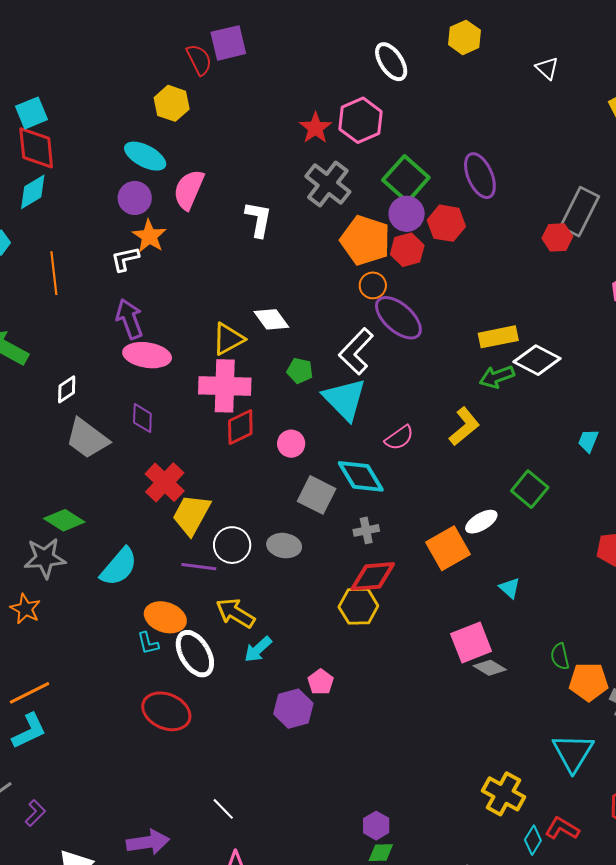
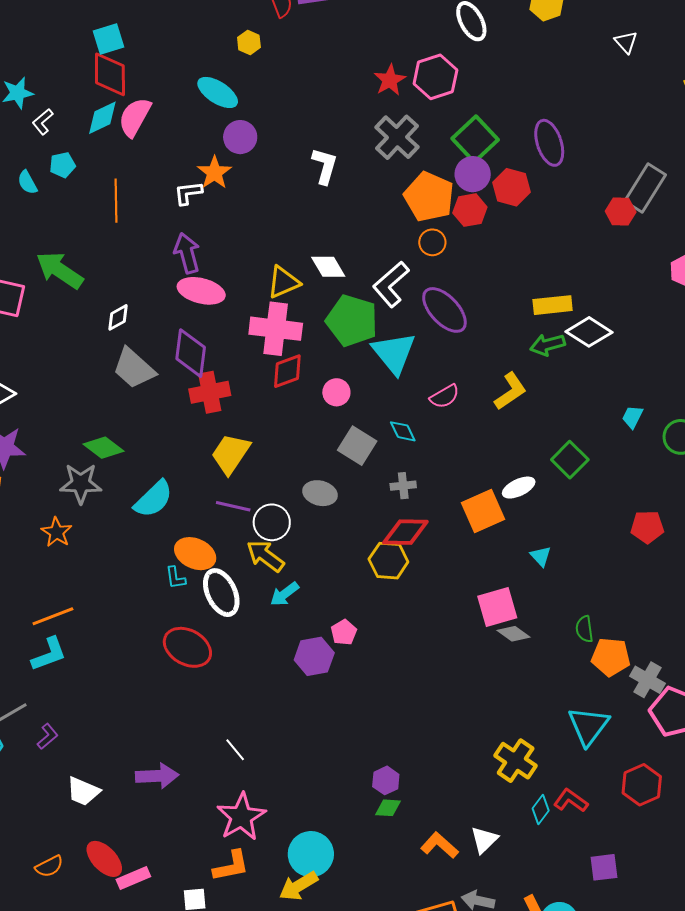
yellow hexagon: (172, 103) -> (249, 42), size x0.7
pink semicircle: (189, 190) -> (135, 117), moved
purple circle: (135, 198) -> (240, 137), moved
purple ellipse: (398, 318) -> (444, 310), moved
white L-shape: (356, 351) -> (391, 284), moved
green pentagon: (300, 371) -> (352, 321), size x2.0
purple diamond: (142, 418) -> (191, 353), size x1.6
cyan diamond: (361, 476) -> (403, 431), size x0.6
red cross: (165, 482) -> (210, 392), moved, turned 30
white circle: (232, 545) -> (272, 522), moved

